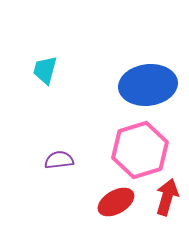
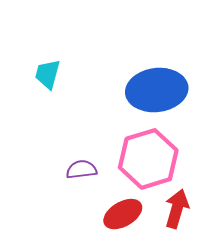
purple semicircle: (59, 160) -> (81, 170), moved

